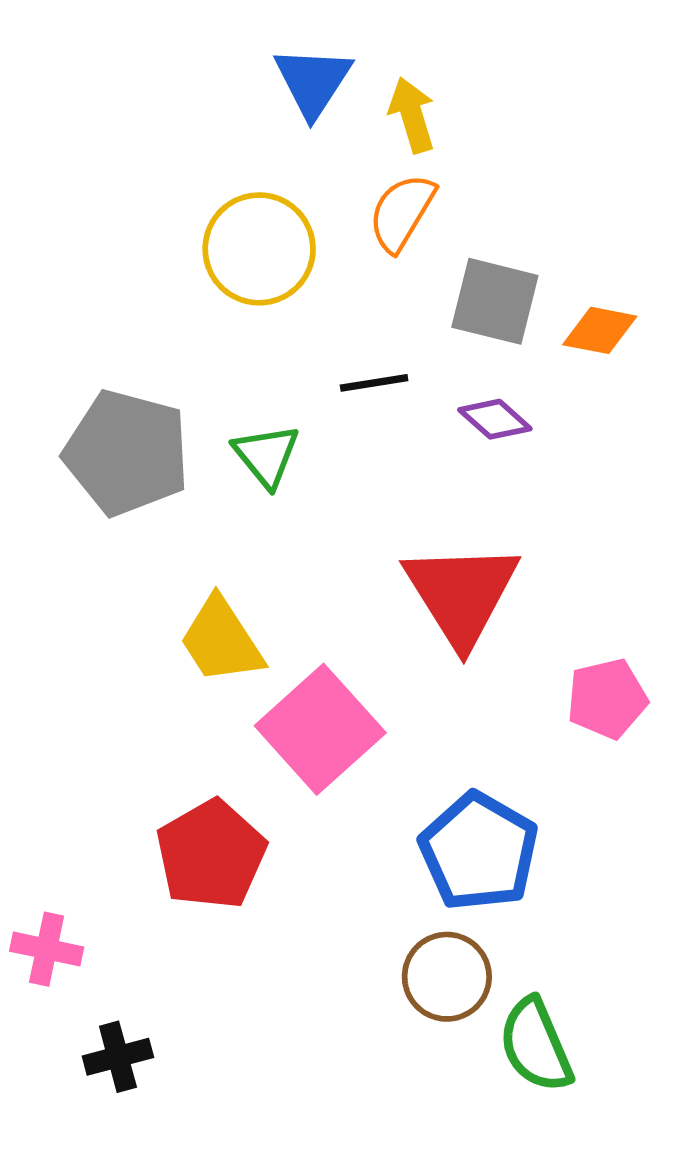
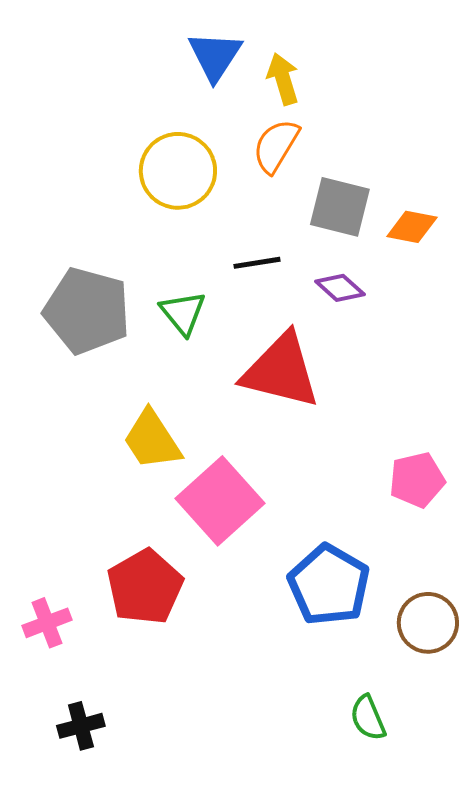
red triangle: (461, 594) -> (281, 371), moved, turned -44
pink cross: (47, 949) -> (47, 623), moved, turned -33
brown circle: (447, 977) -> (428, 623), moved
green semicircle: (536, 1045) -> (368, 718), size x0.7

